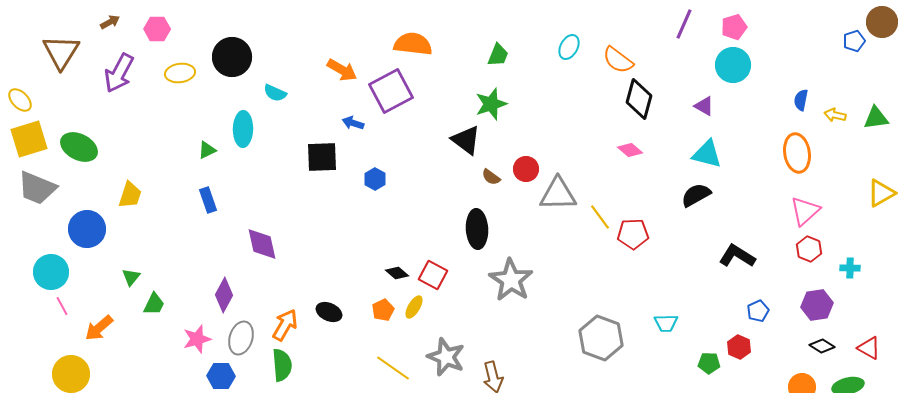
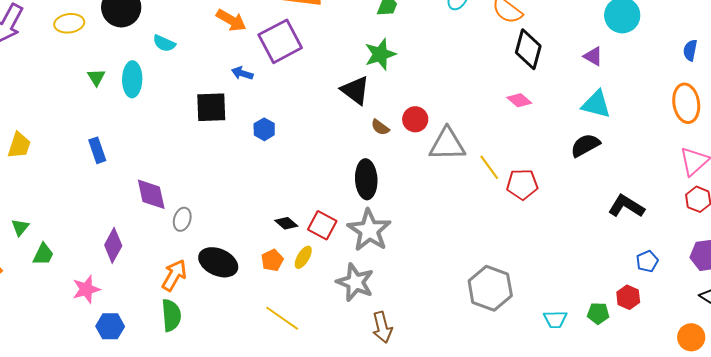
green triangle: (207, 150) -> (96, 77), moved, turned -36
gray star: (511, 280) -> (369, 230), moved
black ellipse: (329, 312) -> (218, 262), size x1.5
cyan trapezoid: (666, 323) -> (555, 319), moved
gray ellipse: (241, 338) -> (182, 219), moved, size x0.7
gray star: (446, 357) -> (355, 282), moved

